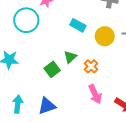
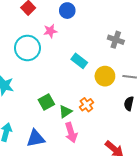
green triangle: (70, 57) -> (65, 112), moved
pink arrow: (95, 94) -> (71, 133), moved

